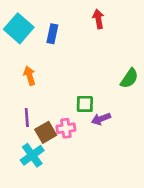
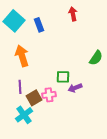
blue rectangle: (52, 34) -> (39, 25), turned -32
orange arrow: (29, 76) -> (22, 56), size x1.5

